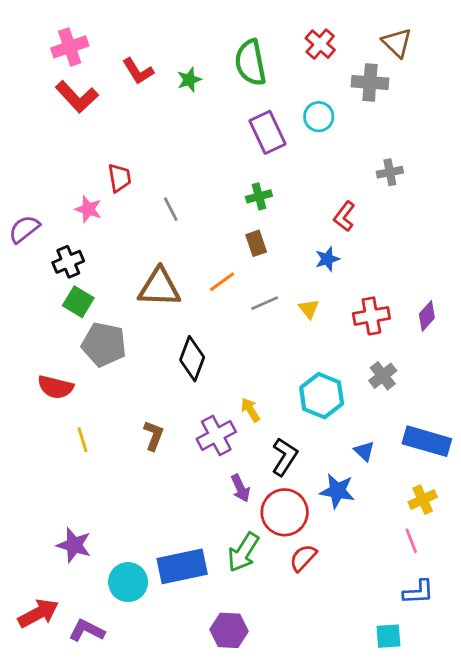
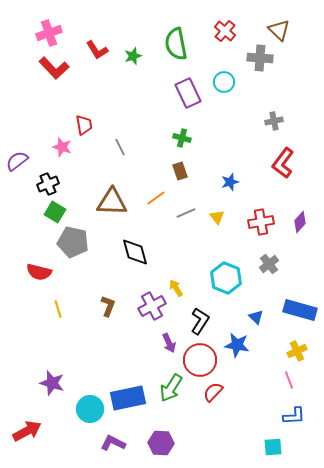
green cross: (259, 196) -> (182, 138), turned 30
red L-shape: (344, 216) -> (283, 163), moved, size x1.4
black diamond: (192, 359) -> (135, 252), turned -36
purple L-shape: (87, 630) -> (113, 443), moved

